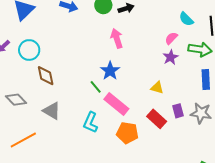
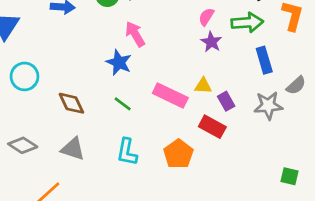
blue star: (110, 71) -> (119, 62), moved
brown diamond: (46, 76) -> (71, 103), moved
pink rectangle: (116, 104) -> (170, 96), moved
purple rectangle: (178, 111) -> (226, 101), moved
orange pentagon: (127, 133) -> (178, 154), turned -30

